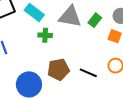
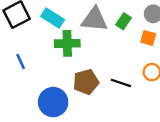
green cross: (45, 35) -> (67, 43), size x1.5

